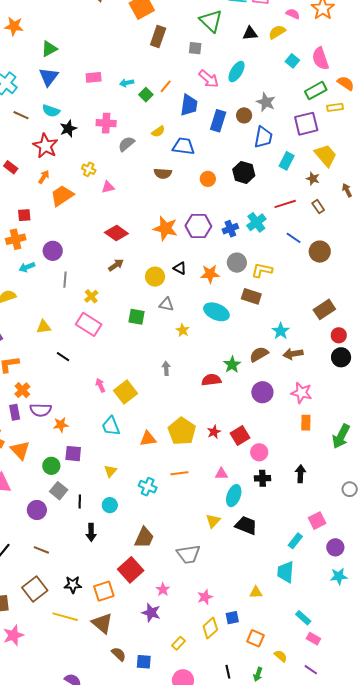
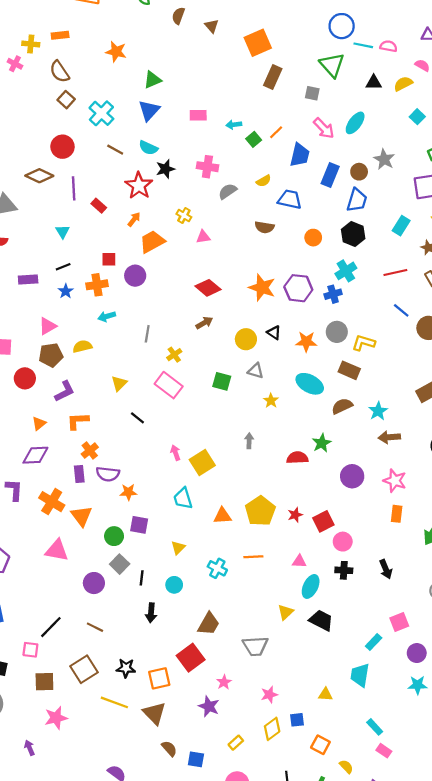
blue trapezoid: (263, 137) -> (357, 200), moved
cyan cross: (256, 222) -> (346, 271), moved
purple circle: (53, 251) -> (135, 276), moved
yellow triangle: (44, 327) -> (119, 383), turned -42
brown semicircle: (259, 354) -> (342, 406), moved
black arrow: (300, 474) -> (386, 569), turned 150

